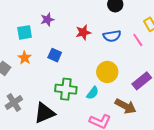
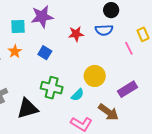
purple star: (47, 20) -> (42, 17), size x1.6
blue semicircle: (112, 36) -> (104, 30), moved

